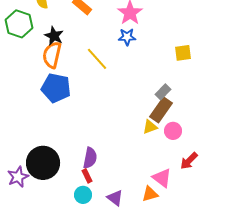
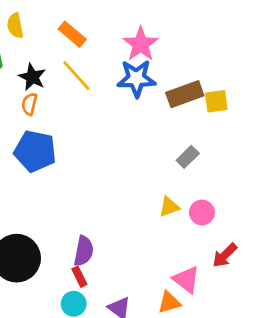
blue star: (127, 37) -> (136, 78), size x1.5
orange semicircle: (52, 55) -> (29, 104), size x0.6
yellow line: (97, 59) -> (76, 76), moved
brown rectangle: (161, 110) -> (185, 94), moved, turned 35

